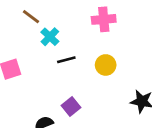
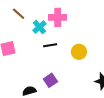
brown line: (31, 17) -> (19, 14), moved
pink cross: (104, 19) -> (58, 17), moved

